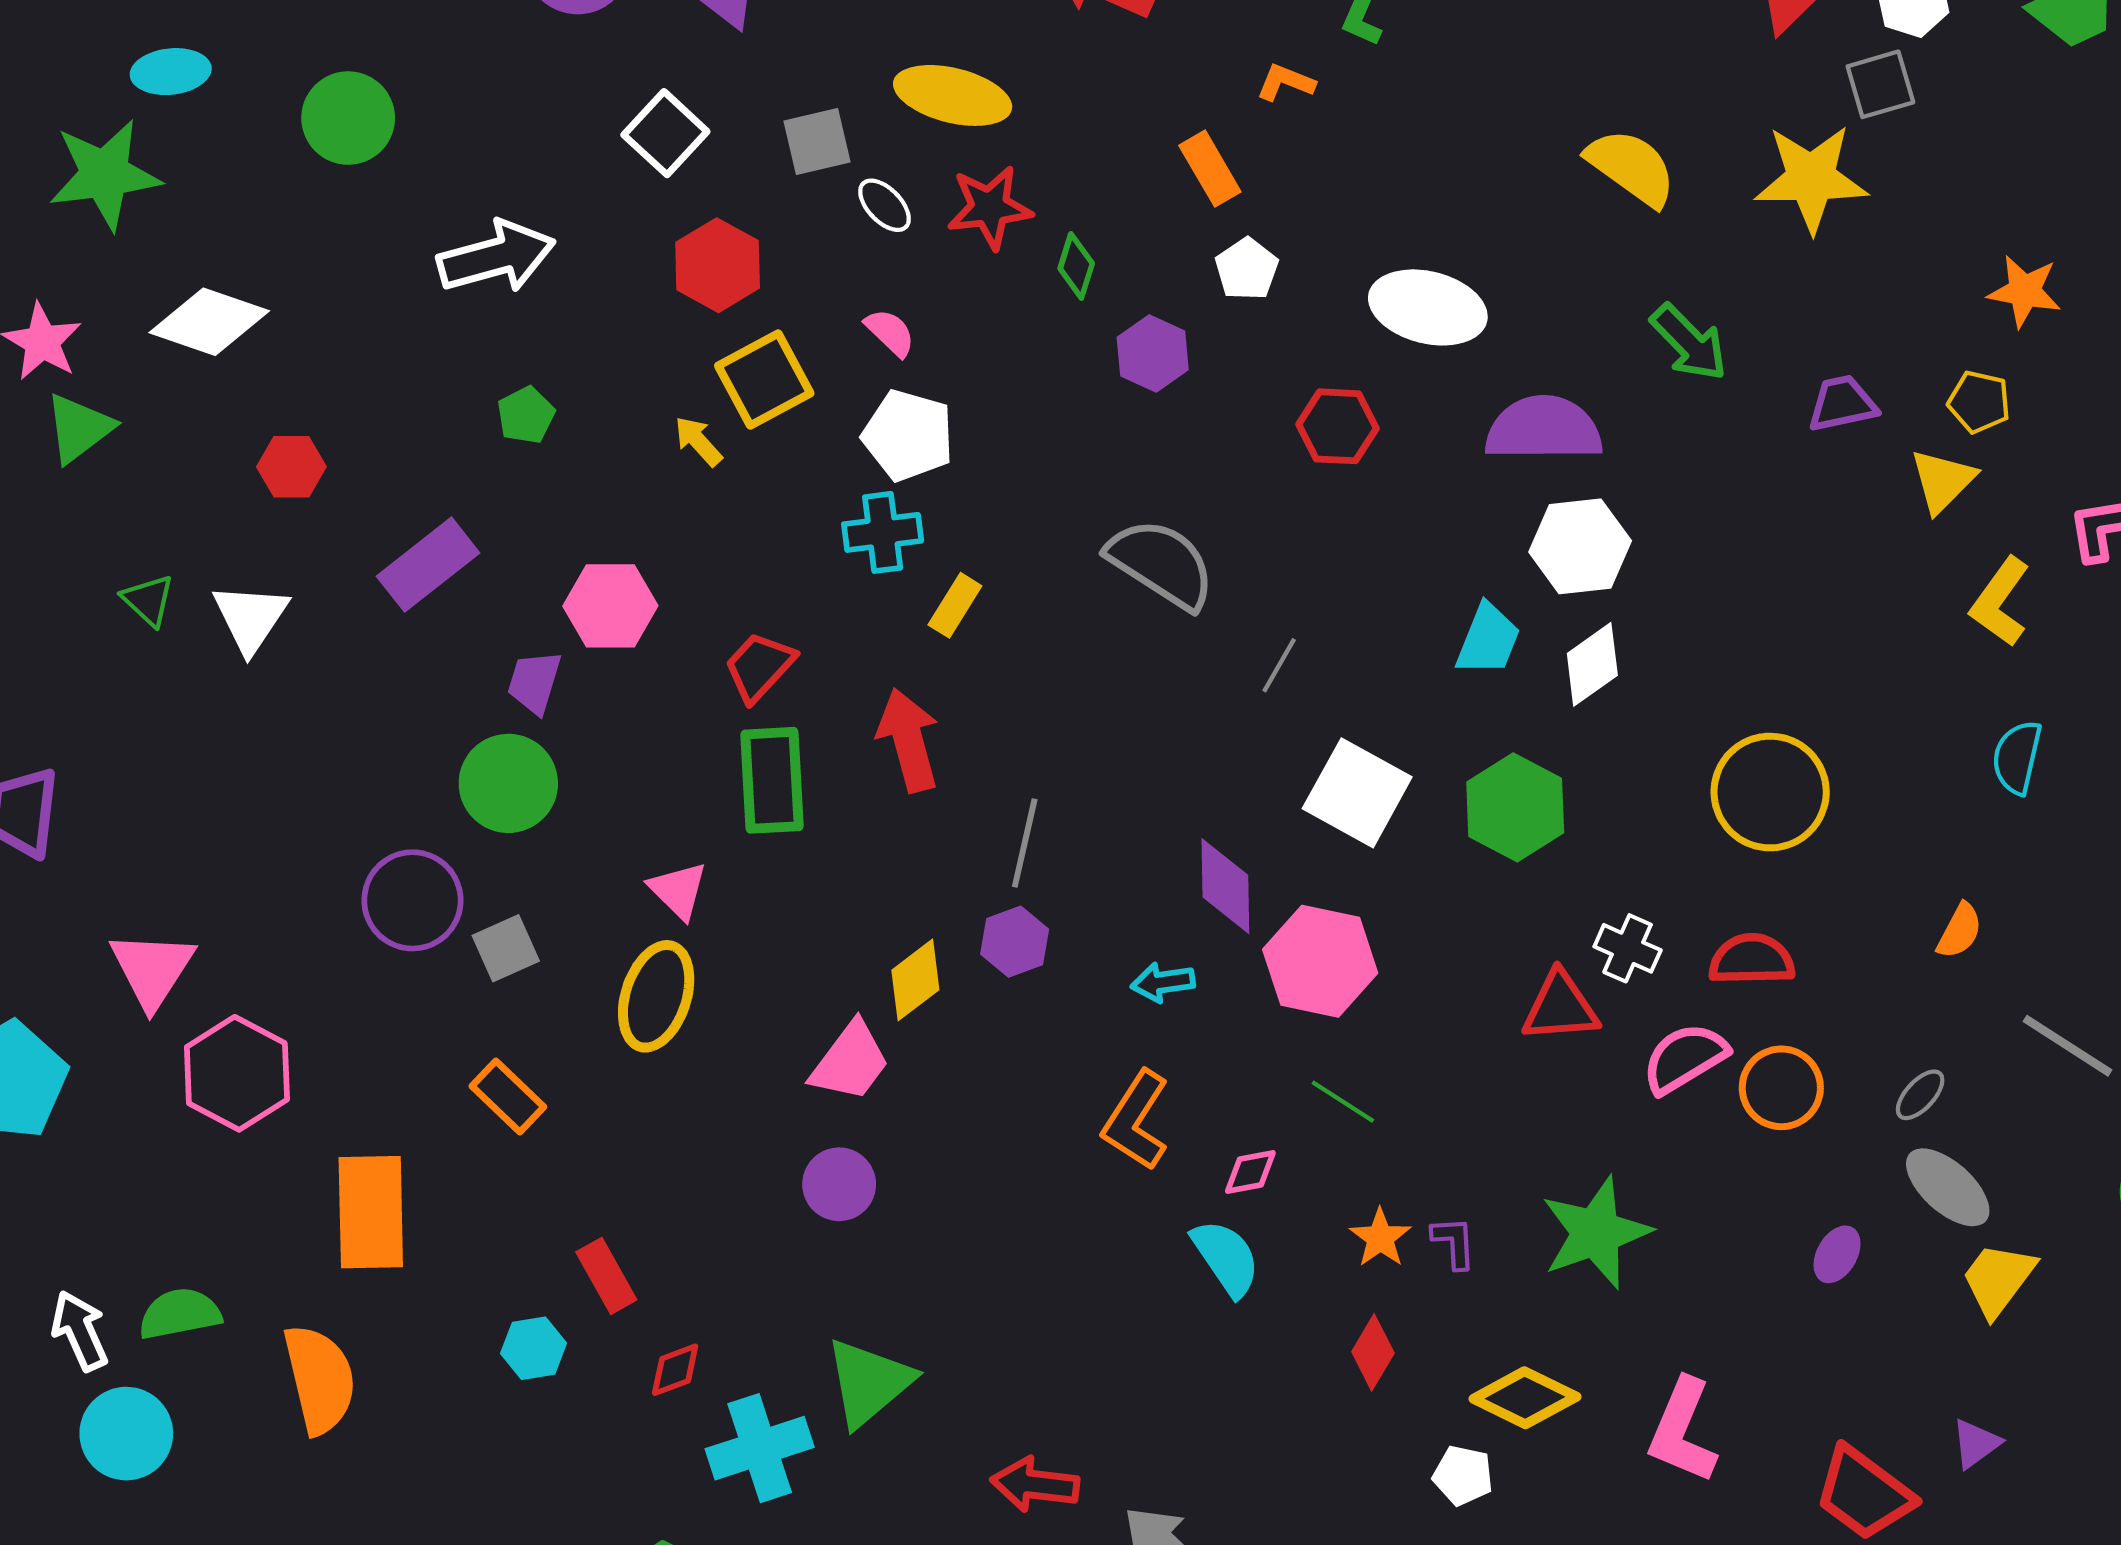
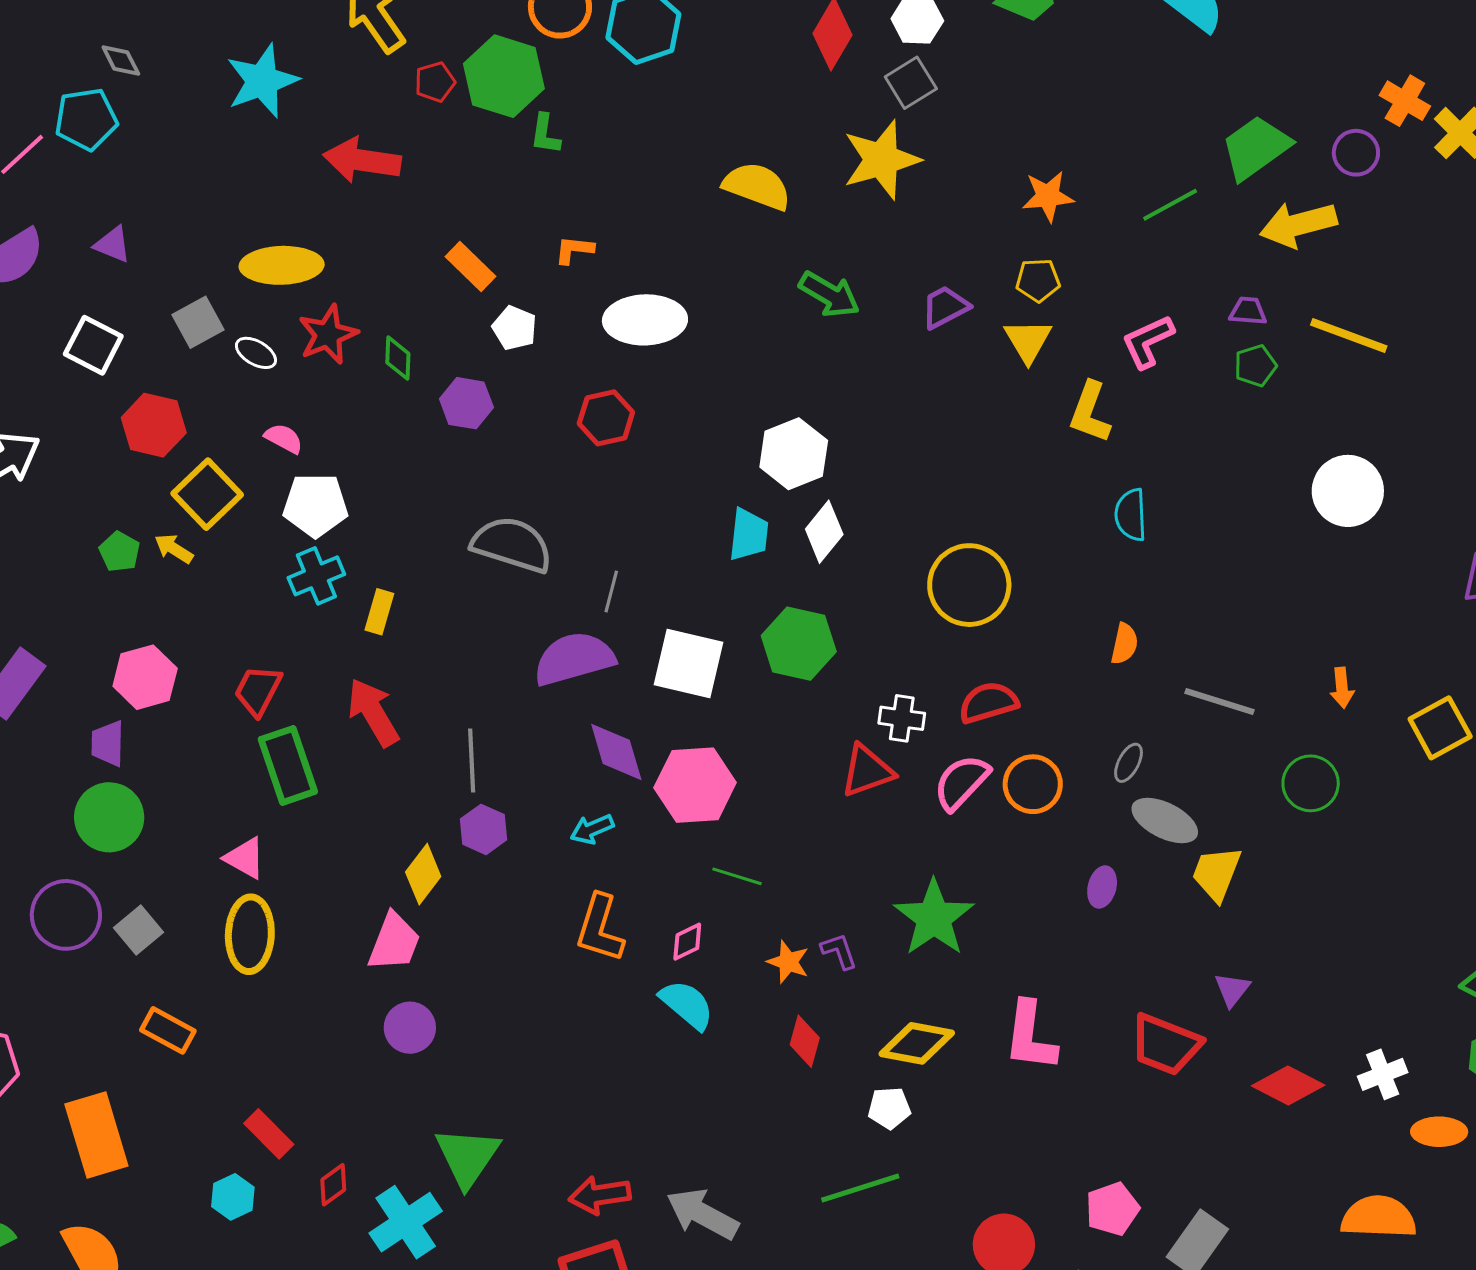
orange L-shape: (1286, 82) -> (574, 250), moved
green pentagon: (526, 415) -> (120, 552), moved
purple semicircle: (1544, 429) -> (574, 659), moved

